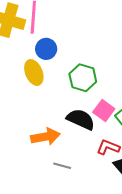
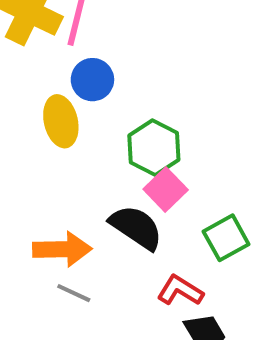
pink square: (104, 110) -> (166, 190), moved
gray line: (62, 166) -> (74, 293), moved

